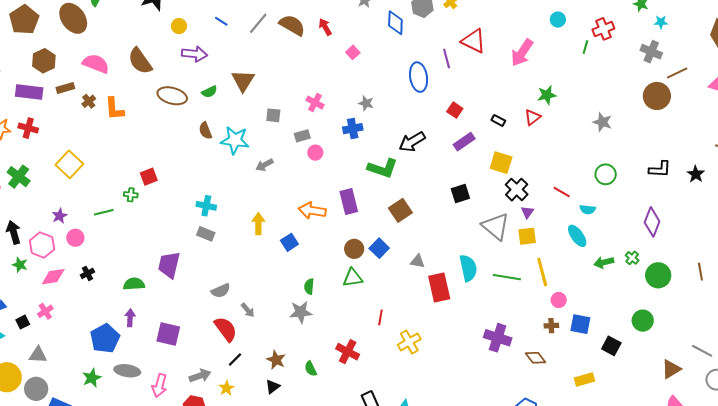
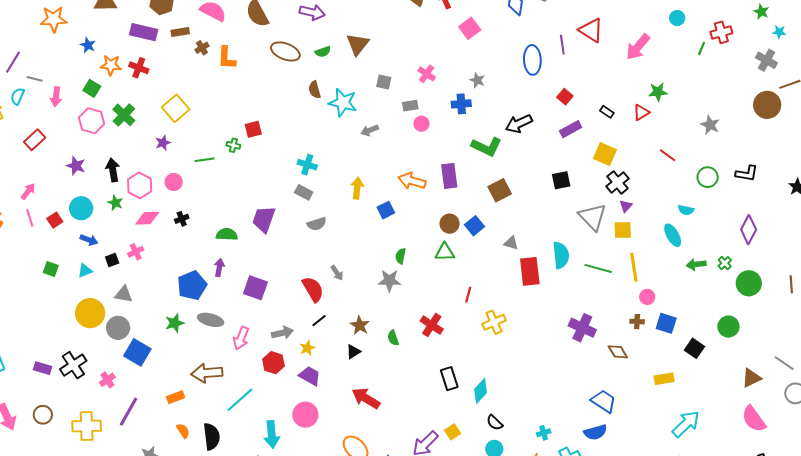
pink square: (353, 52) -> (470, 28), size x1.5
black L-shape: (660, 169) -> (747, 173), moved
red line: (562, 192) -> (668, 155), moved
purple star: (60, 216) -> (163, 143), moved
gray semicircle: (221, 291) -> (317, 224), moved

